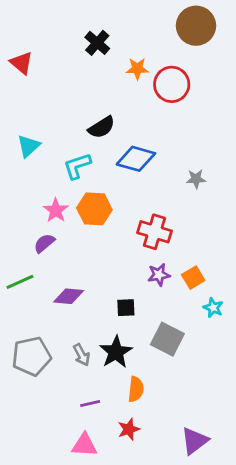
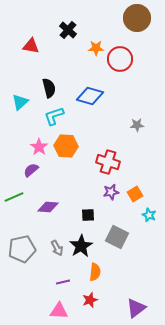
red triangle: (21, 63) -> (31, 46), moved, turned -30
black semicircle: (102, 127) -> (49, 88), moved, turned -72
blue diamond: (136, 159) -> (90, 96), moved

